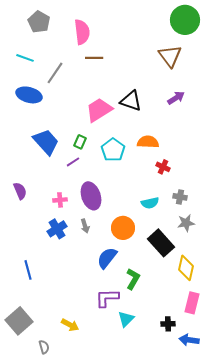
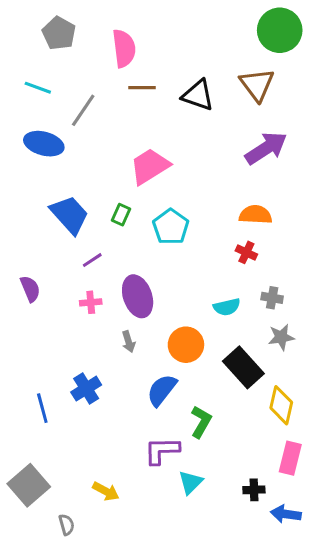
purple arrow: (176, 98) -> (266, 148), size x1.6
black triangle: (131, 101) -> (198, 95), moved
orange semicircle: (148, 142) -> (255, 215), moved
purple line: (73, 162) -> (92, 260), moved
blue cross: (57, 229) -> (86, 389), moved

